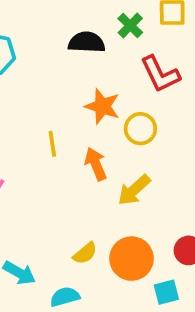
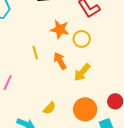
yellow semicircle: (85, 253) -> (49, 108), moved

